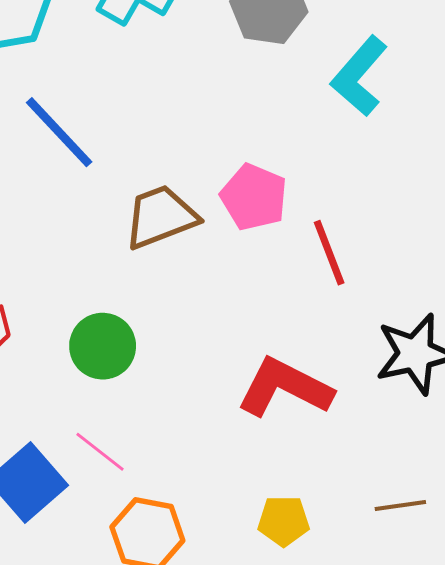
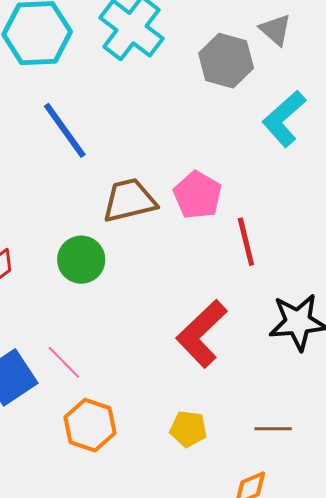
green circle: (103, 346) -> (81, 260), moved
red L-shape: (285, 388) -> (202, 334), turned -78

